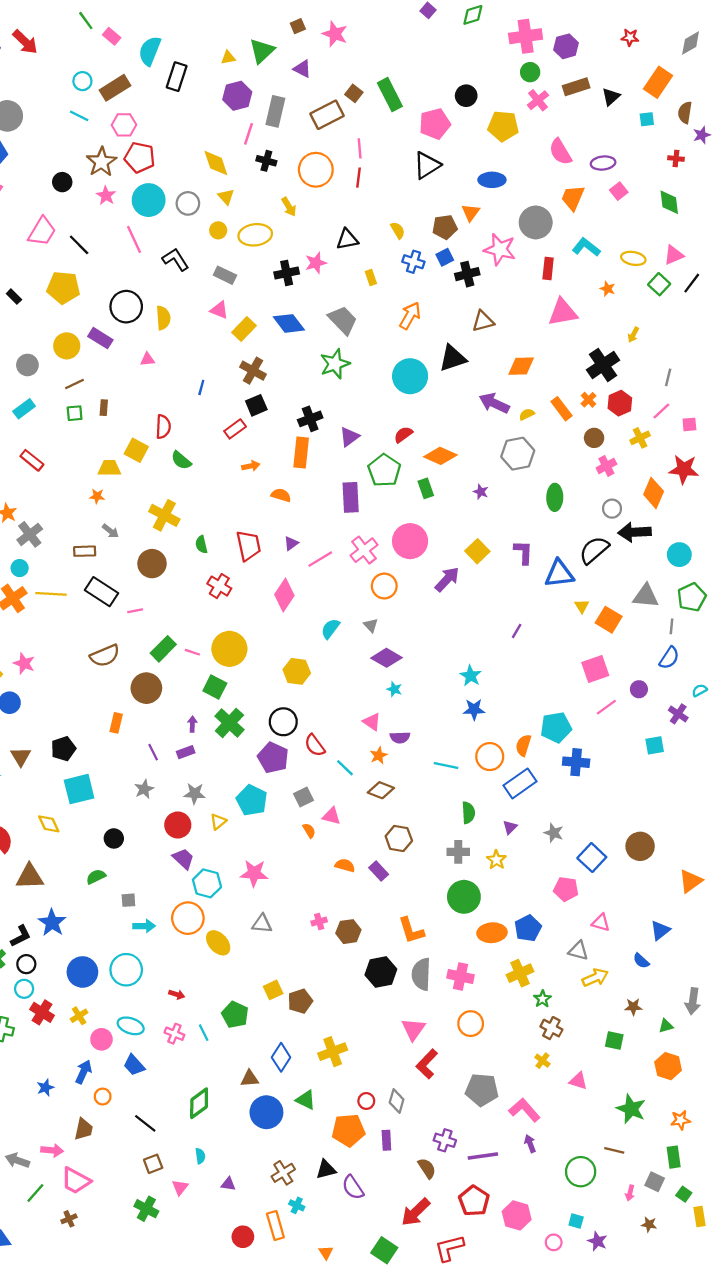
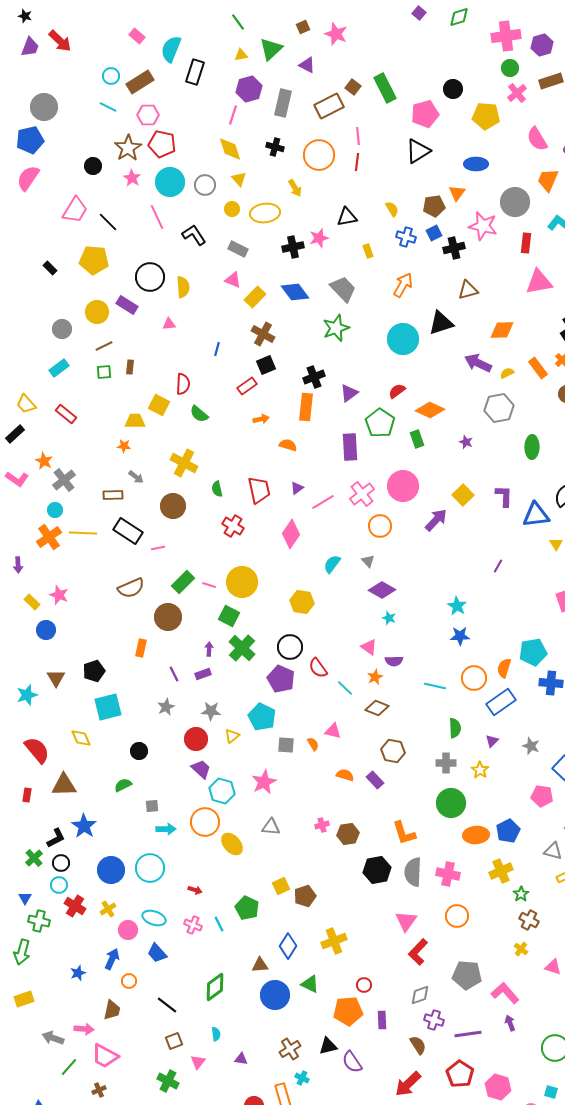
green line: (86, 21) -> (238, 22), moved
pink line: (248, 134) -> (233, 115), moved
gray square: (303, 797) -> (286, 745), moved, turned 30
pink star: (254, 873) -> (264, 782), turned -30
gray diamond: (397, 1101) -> (420, 995), moved, turned 55

